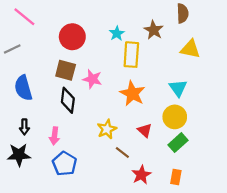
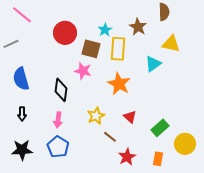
brown square: (66, 70) -> (91, 49), moved
cyan triangle: (178, 88) -> (153, 64), moved, turned 30
yellow circle: (175, 117) -> (185, 144), moved
pink arrow: (54, 136) -> (58, 120), moved
black star: (19, 155) -> (22, 150), moved

